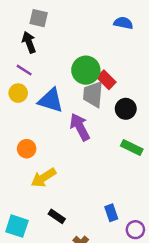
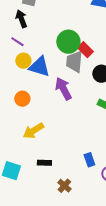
yellow circle: (18, 93) -> (23, 61), moved
orange circle: (27, 149) -> (22, 99), moved
black rectangle: (57, 216) -> (44, 163), turned -32

